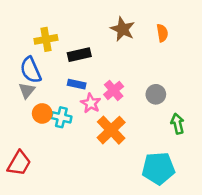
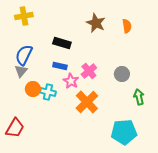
yellow cross: (46, 39) -> (24, 16), moved
black rectangle: (79, 55) -> (62, 43), turned 30
blue semicircle: (31, 70) -> (24, 55), turned 50

